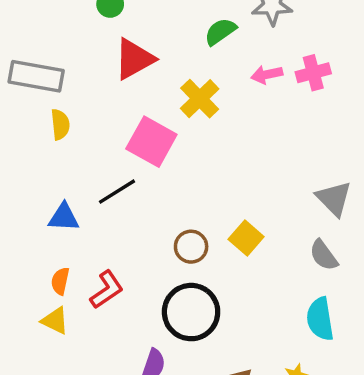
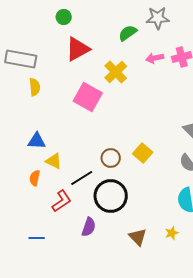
black line: (117, 192) -> (82, 178), moved
red L-shape: (107, 290) -> (62, 201), moved
yellow triangle: (55, 321) -> (54, 161), moved

